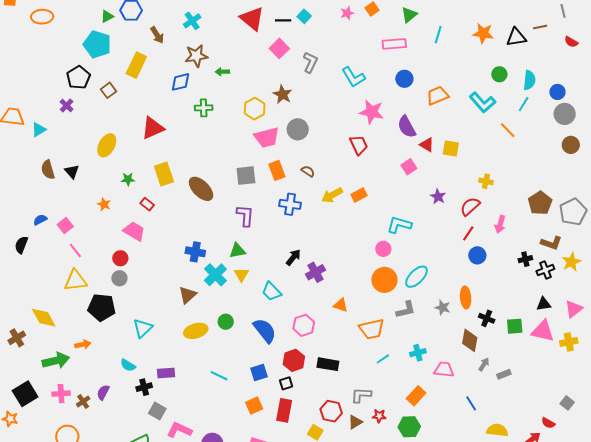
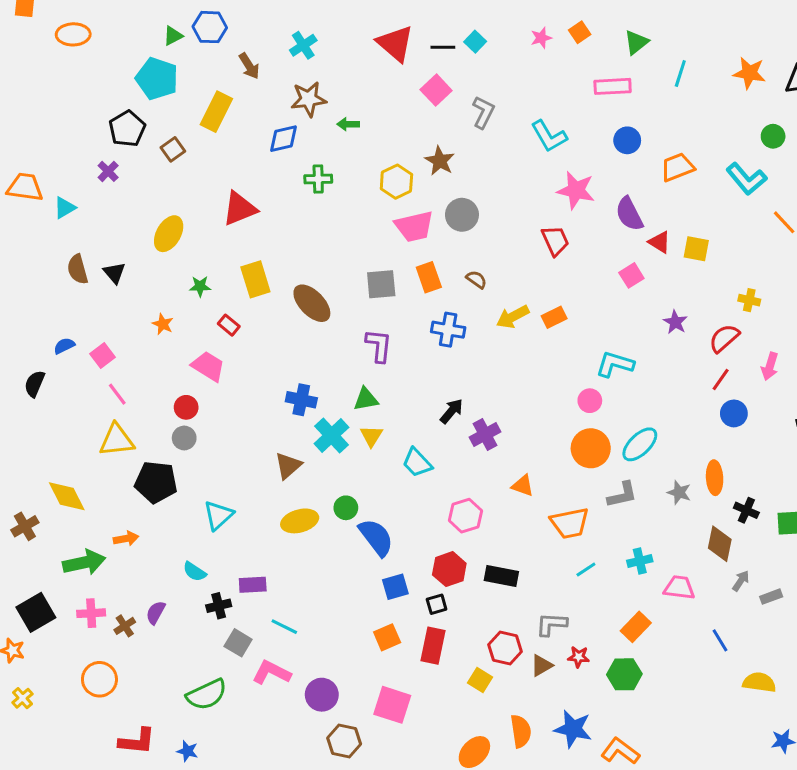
blue semicircle: (265, 331) -> (376, 537), moved
cyan line: (219, 376) -> (284, 627), moved

